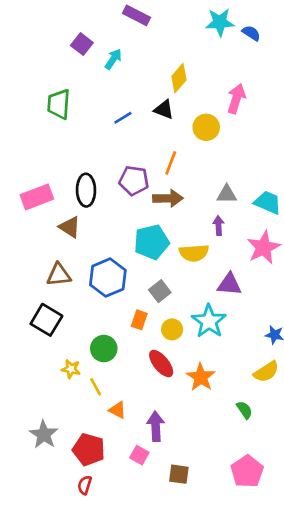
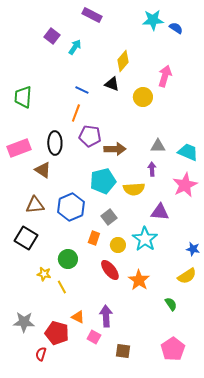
green trapezoid: (59, 104) -> (23, 97), moved
blue line: (123, 118) -> (82, 90), turned 56
orange line: (171, 163) -> (76, 113), moved
orange triangle: (117, 410) -> (78, 317), moved
gray star: (44, 435) -> (24, 322), turned -30
red semicircle: (85, 485) -> (41, 354), moved

